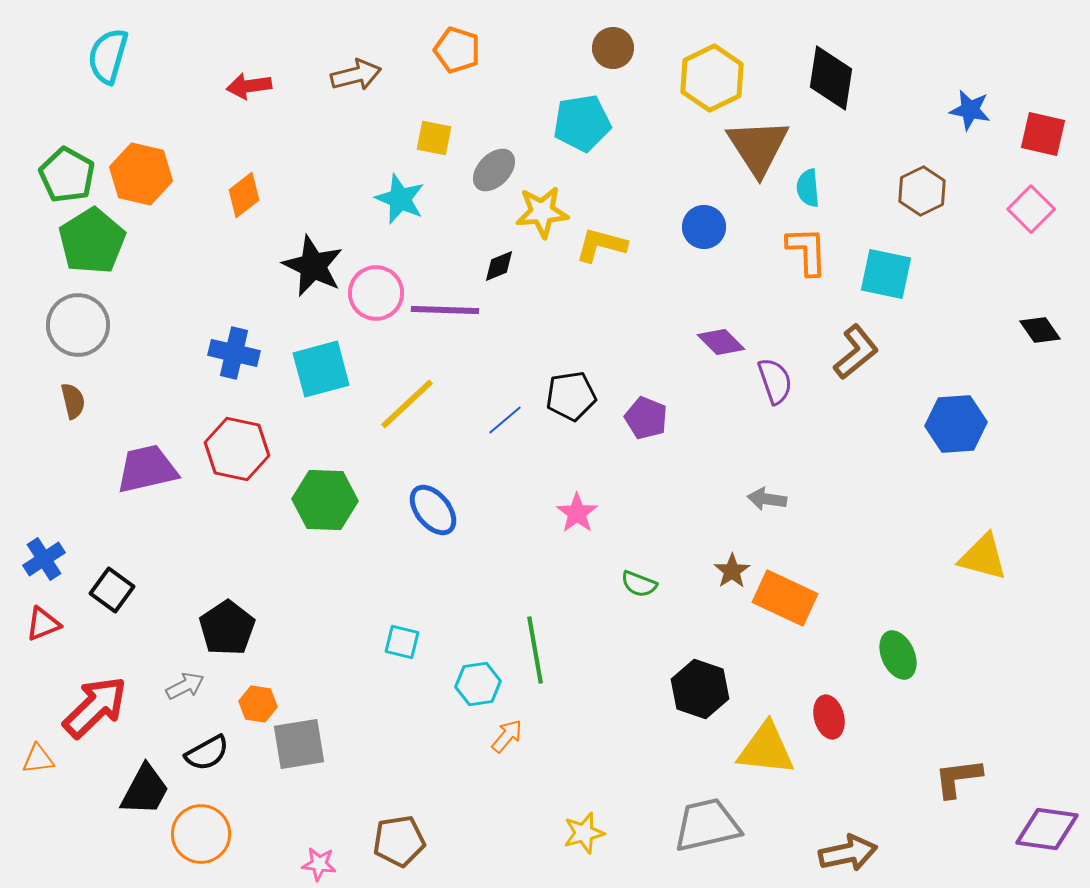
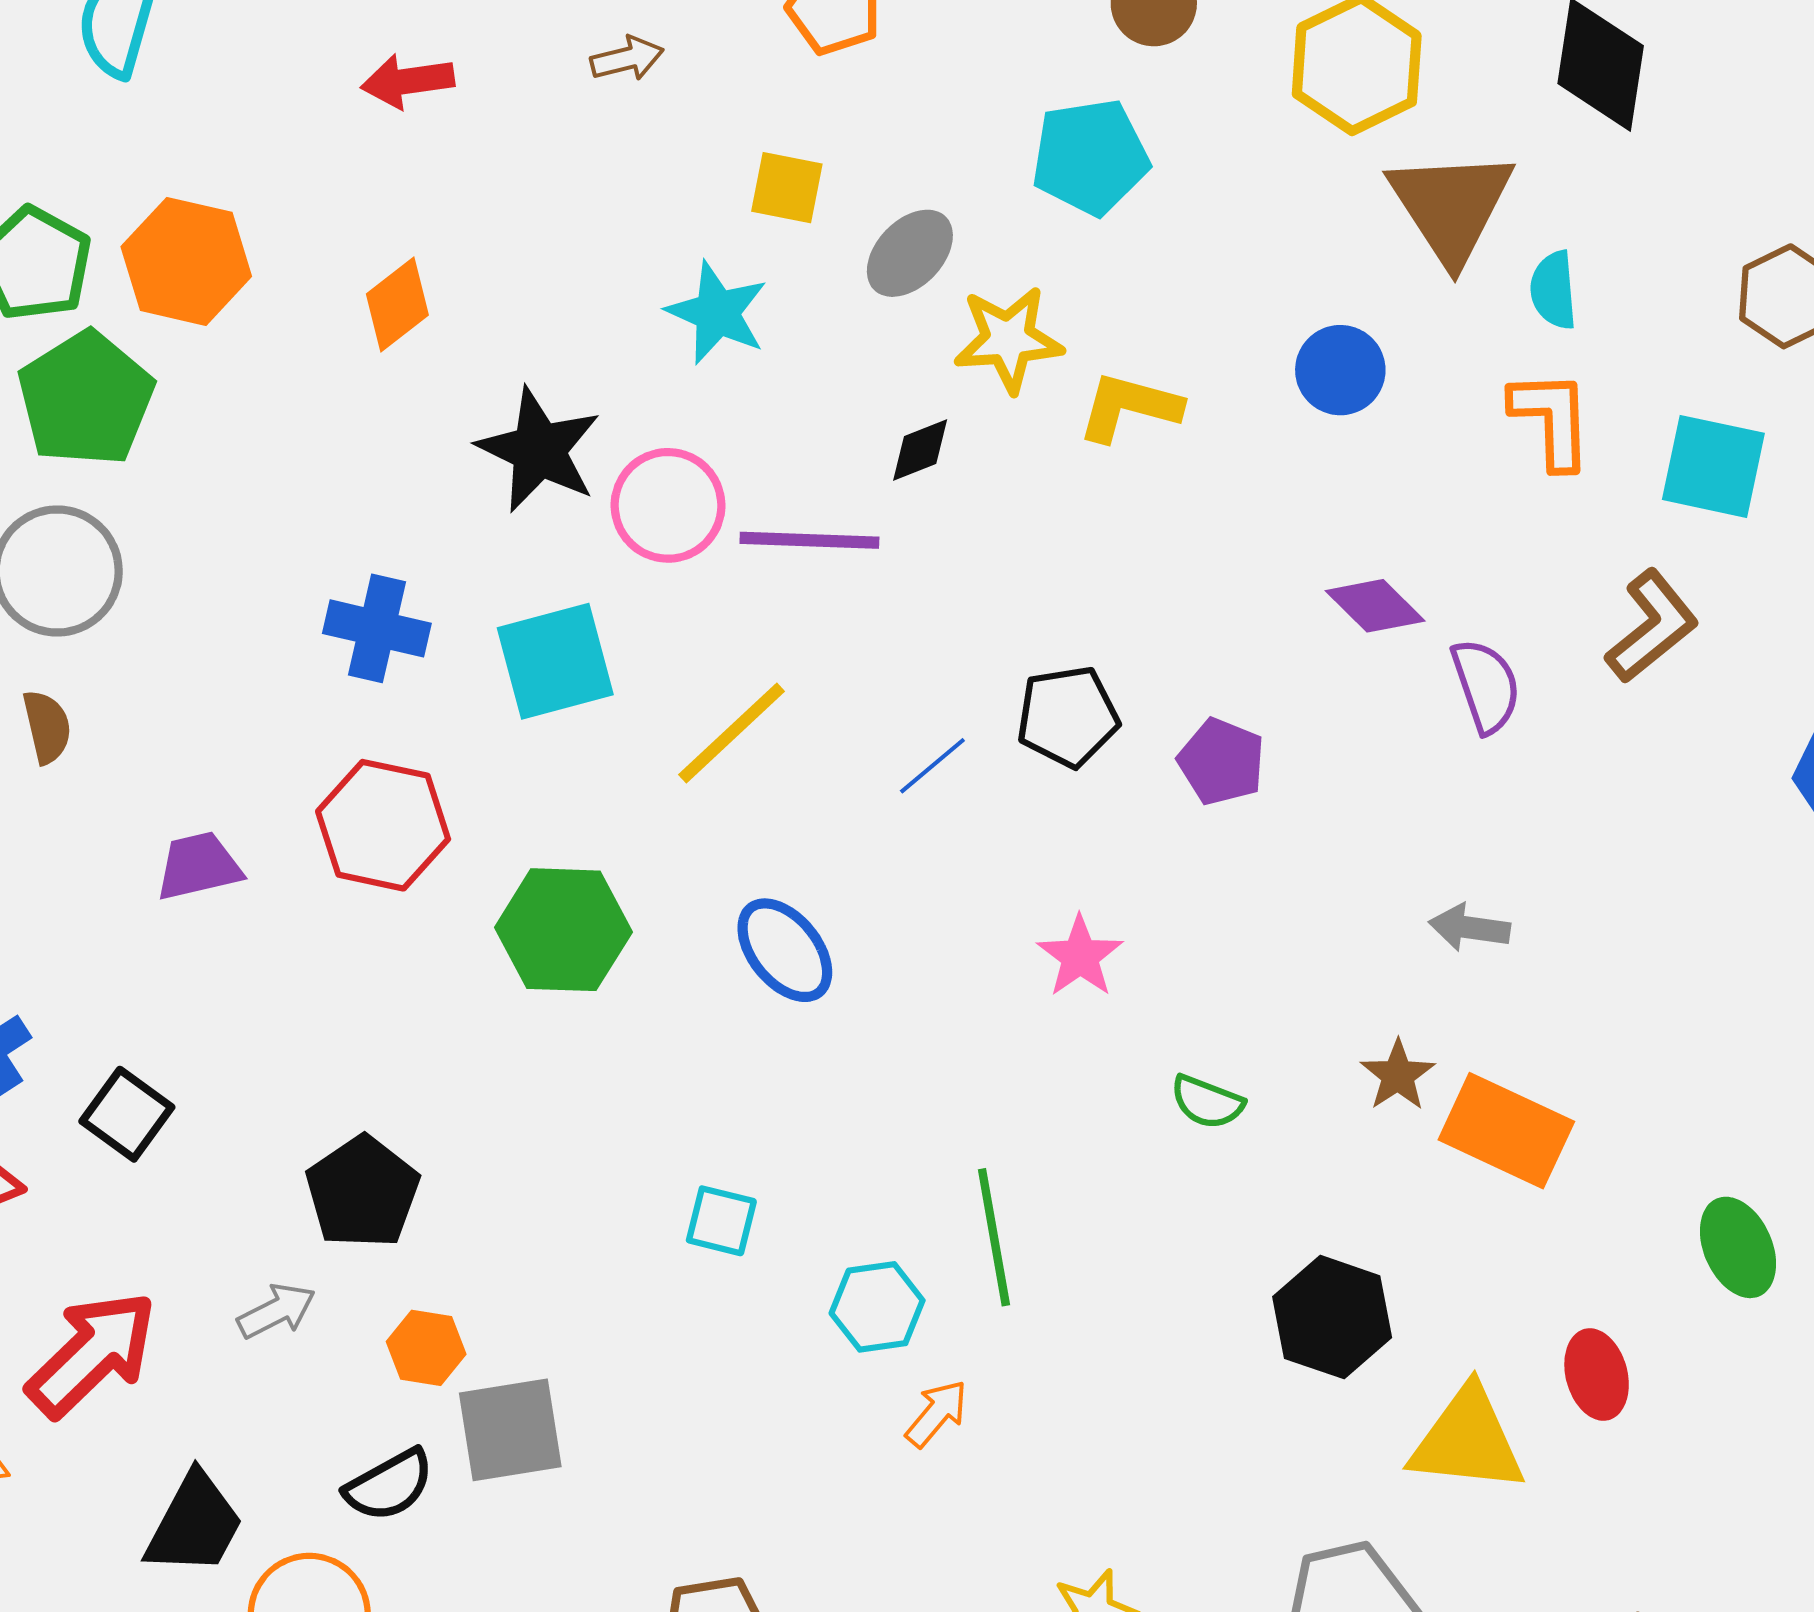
brown arrow: (356, 75) -> (627, 59), size x0.7
purple trapezoid: (147, 469) -> (199, 866), size x0.7
black semicircle: (207, 753) -> (389, 1485), moved

